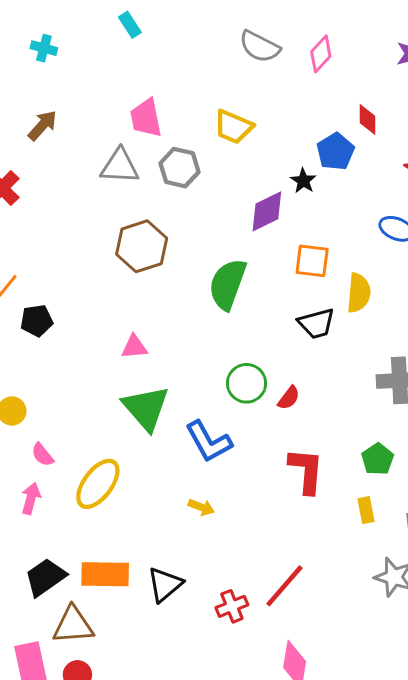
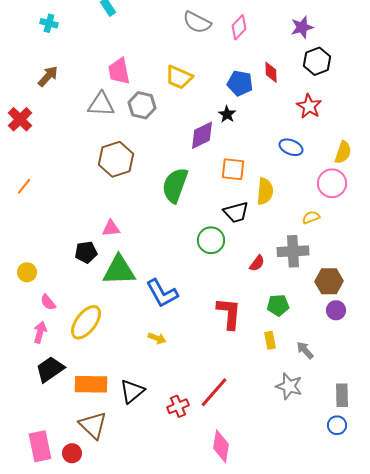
blue pentagon: (335, 152) -> (240, 83), moved, turned -30
black pentagon: (37, 321) -> (86, 252), moved
green circle: (246, 383) -> (211, 240), moved
red semicircle: (289, 398) -> (257, 263), moved
green triangle: (146, 408) -> (119, 270), turned -51
green pentagon: (378, 459) -> (278, 305), turned 30
black trapezoid: (45, 577) -> (50, 369), moved
brown triangle: (73, 625) -> (93, 425), moved, turned 48

